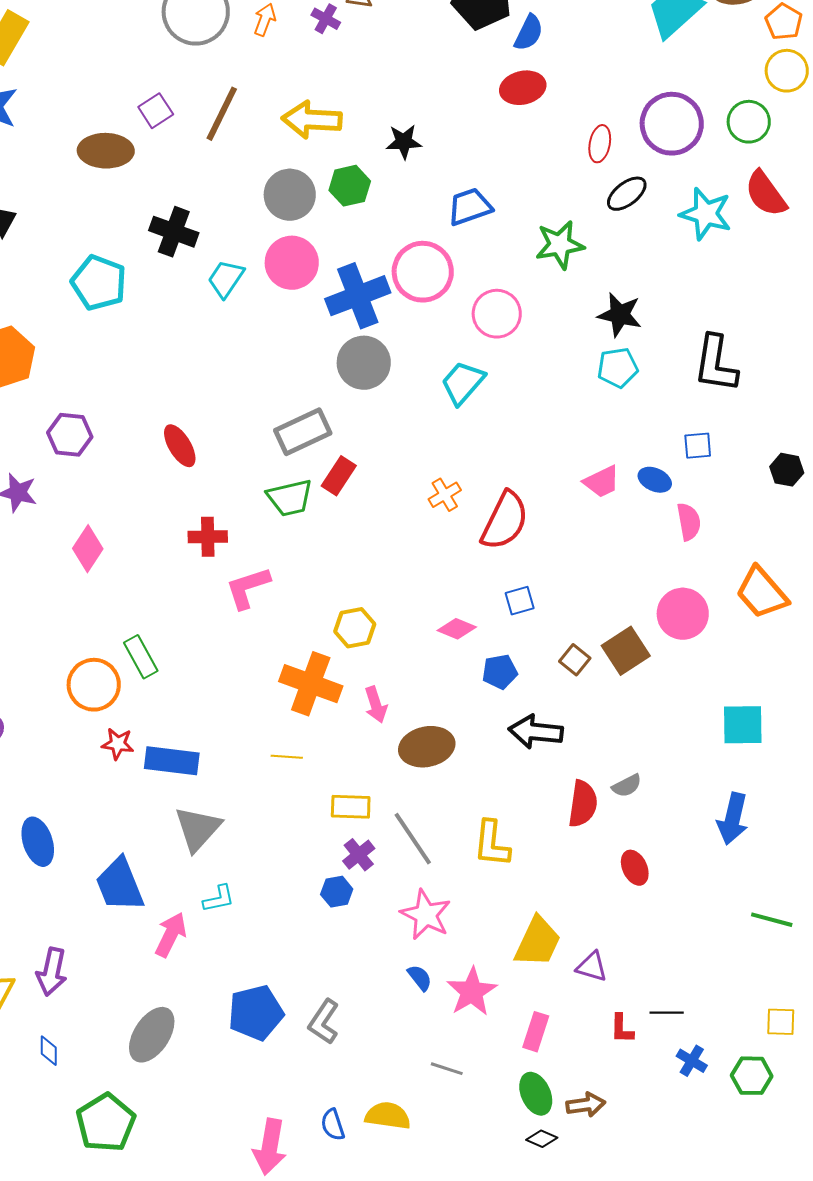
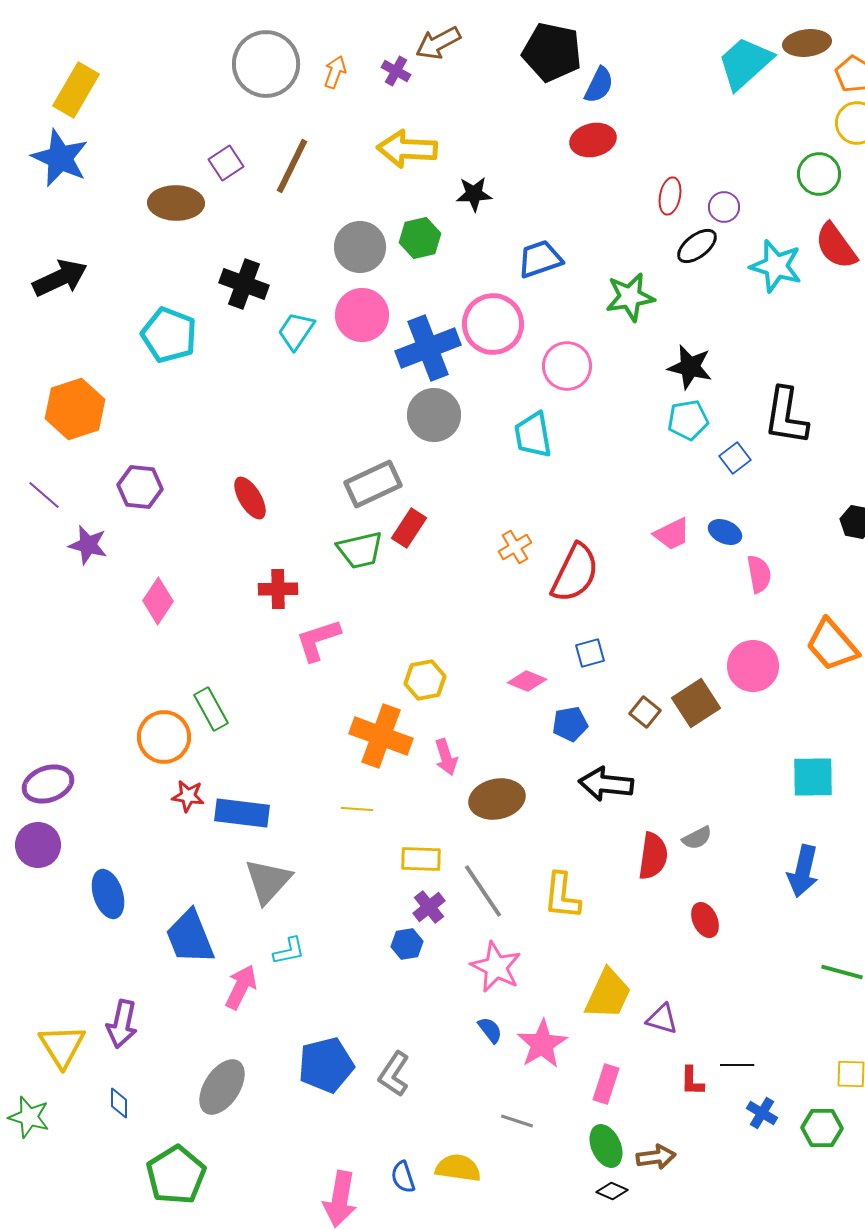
yellow arrow: (312, 120) -> (407, 149), moved
purple circle: (672, 124) -> (724, 207), moved, size x0.5
cyan trapezoid: (463, 383) -> (533, 435), turned -51
blue square: (698, 446) -> (735, 458), moved, turned -32

